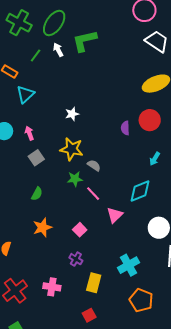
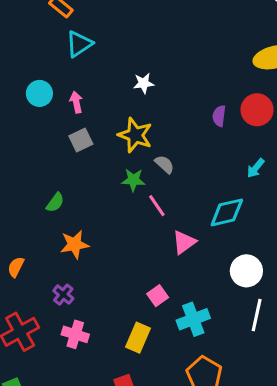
green semicircle: (37, 194) -> (55, 203), moved
pink square: (80, 230) -> (158, 296), moved
purple cross: (76, 259) -> (63, 295), moved

